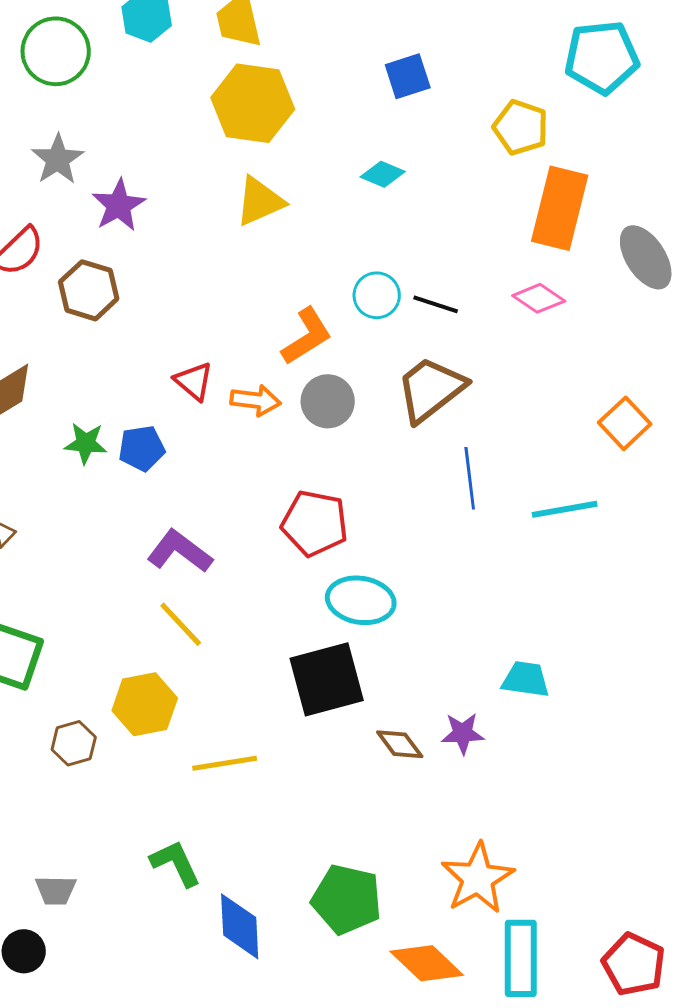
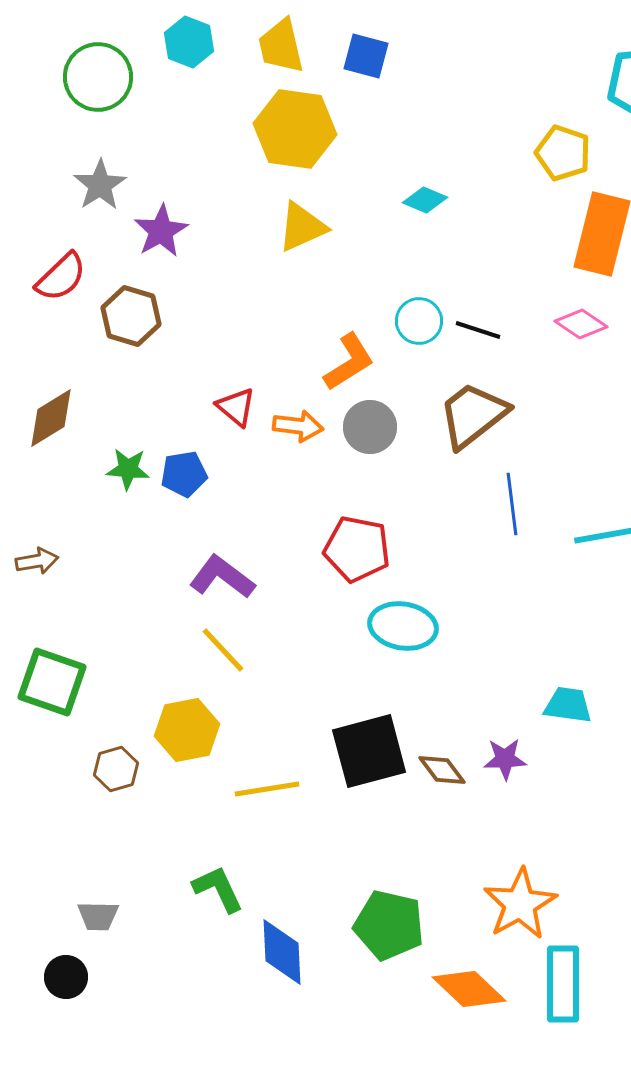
blue square: (408, 76) -> (366, 56), moved, turned 33
black square: (327, 679) -> (369, 751), moved

